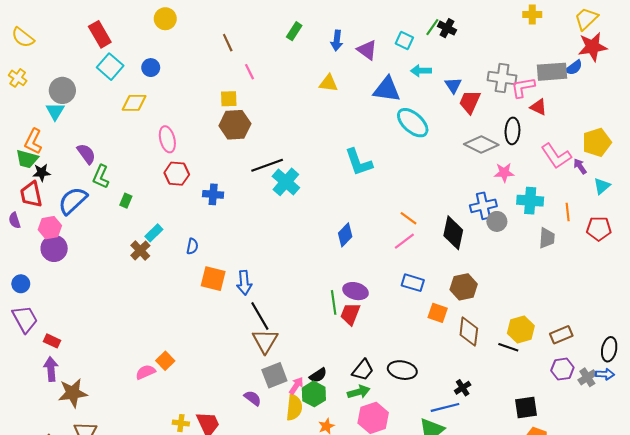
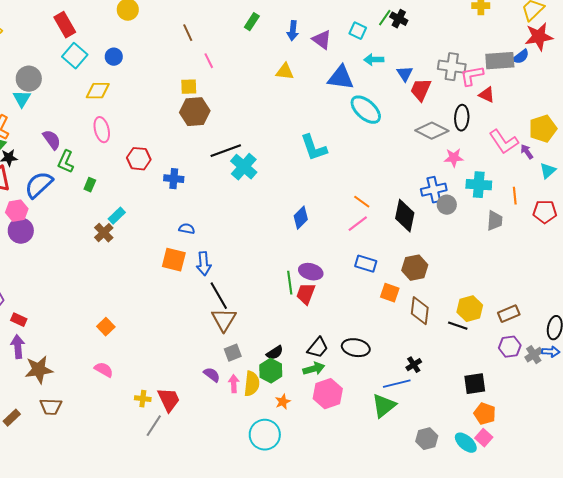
pink ellipse: (167, 139) -> (102, 130), moved
blue semicircle: (192, 246) -> (187, 229), moved, turned -91
orange square: (165, 361) -> (106, 327), moved
pink semicircle: (146, 372) -> (104, 370), moved, turned 54
gray square: (274, 375) -> (233, 353), size x0.7
pink arrow: (296, 386) -> (234, 384), moved, turned -36

